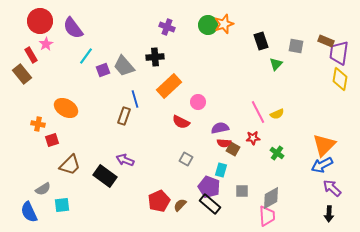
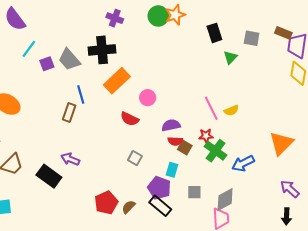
black cross: (155, 57) -> (102, 50), size x1.4
green cross: (277, 153) -> (216, 151), moved, size x1.5
blue arrow: (322, 165) -> (243, 163), moved

